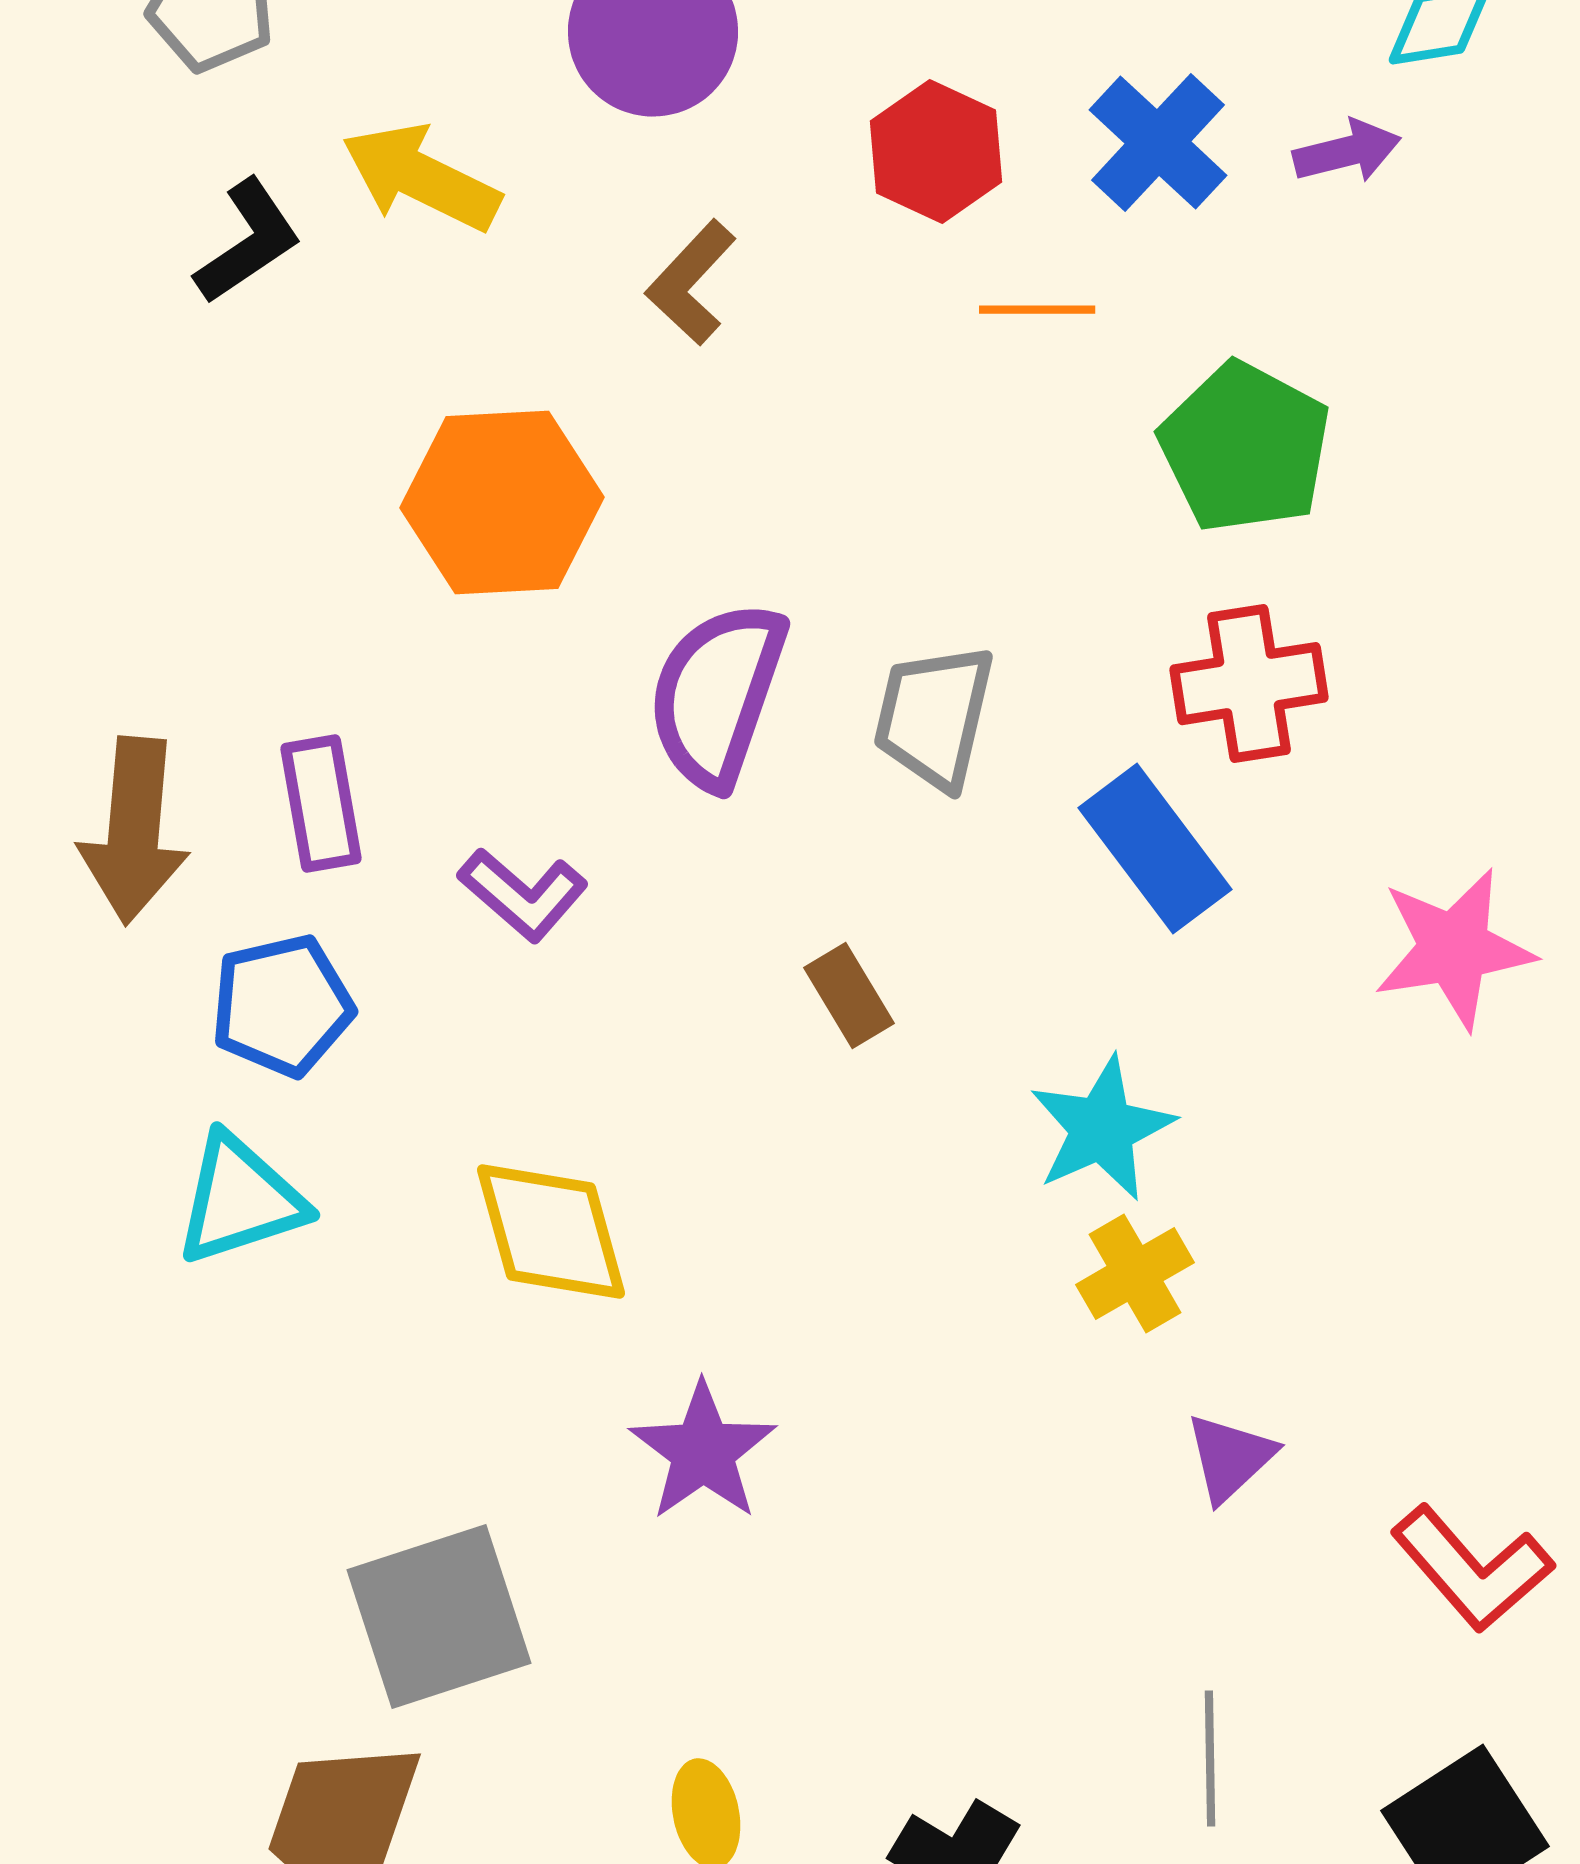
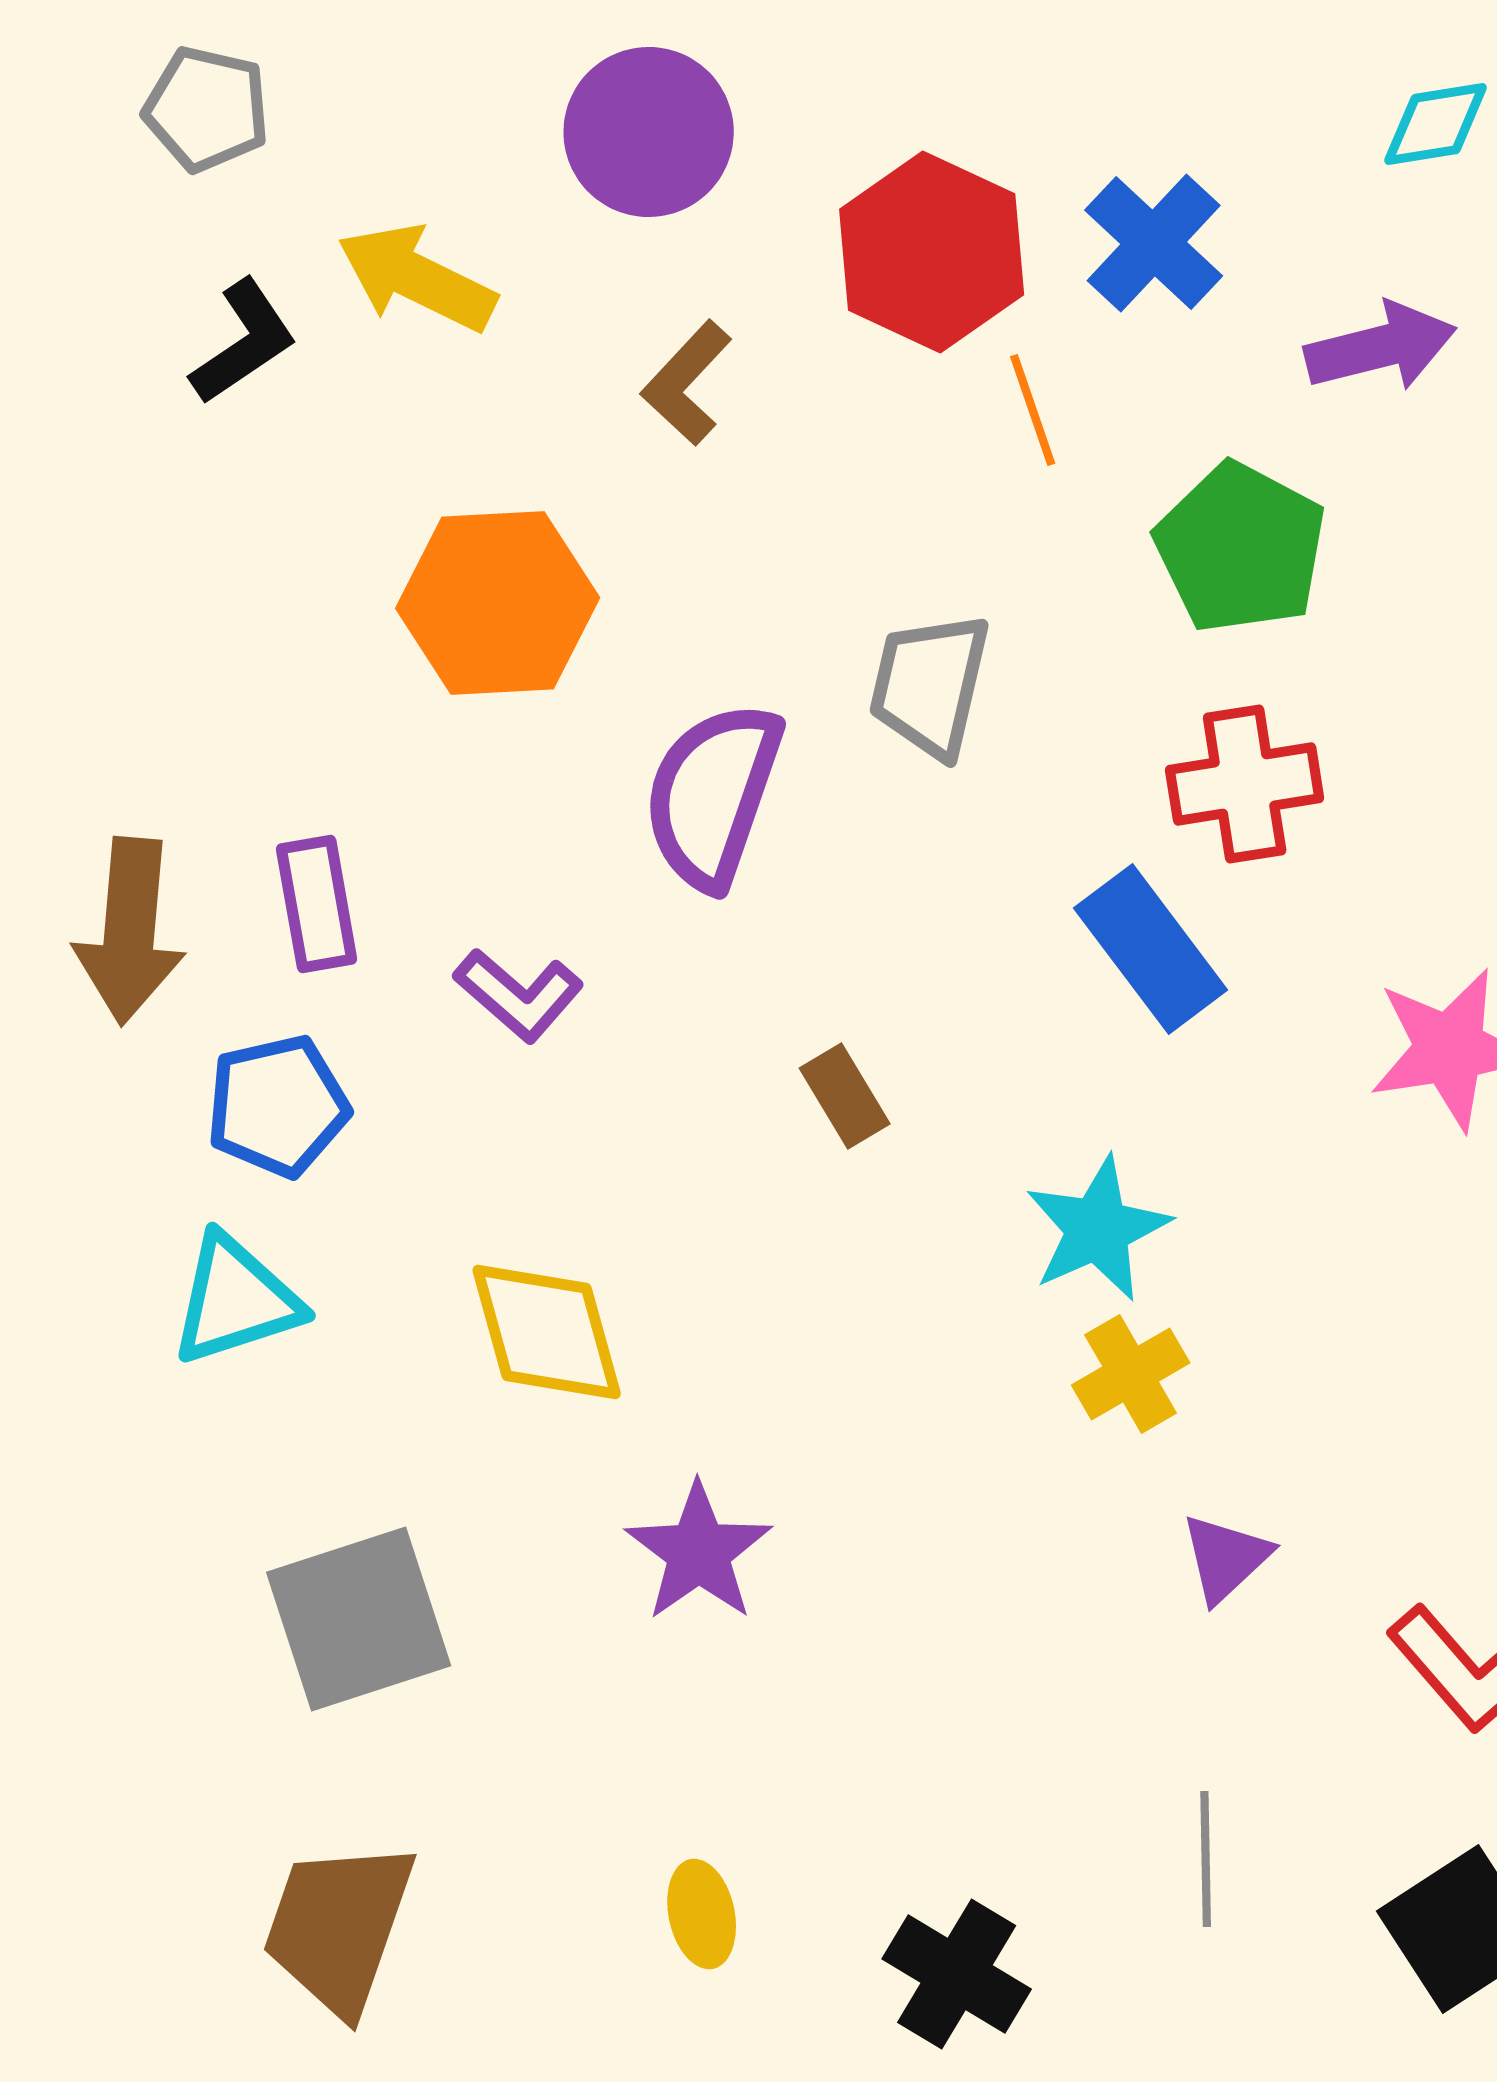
red hexagon: (936, 152) -> (932, 252), size x1.4
purple arrow: (1347, 152) -> (1381, 347), moved, size x1.4
orange line: (1037, 310) -> (1033, 410), turned 71
gray trapezoid: (934, 717) -> (930, 685), moved
gray square: (439, 1617) -> (359, 1619), moved

